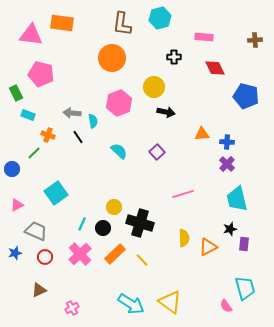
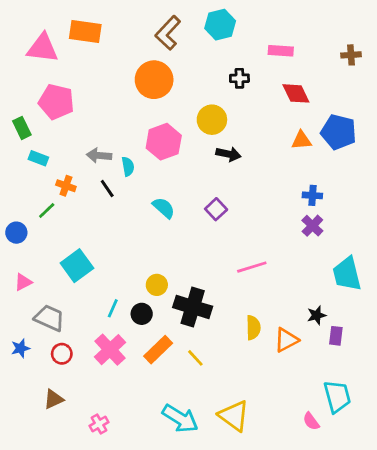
brown L-shape: (122, 24) -> (168, 33), turned 35
orange triangle: (202, 134) -> (301, 140), moved
cyan trapezoid: (237, 199) -> (347, 274), moved

